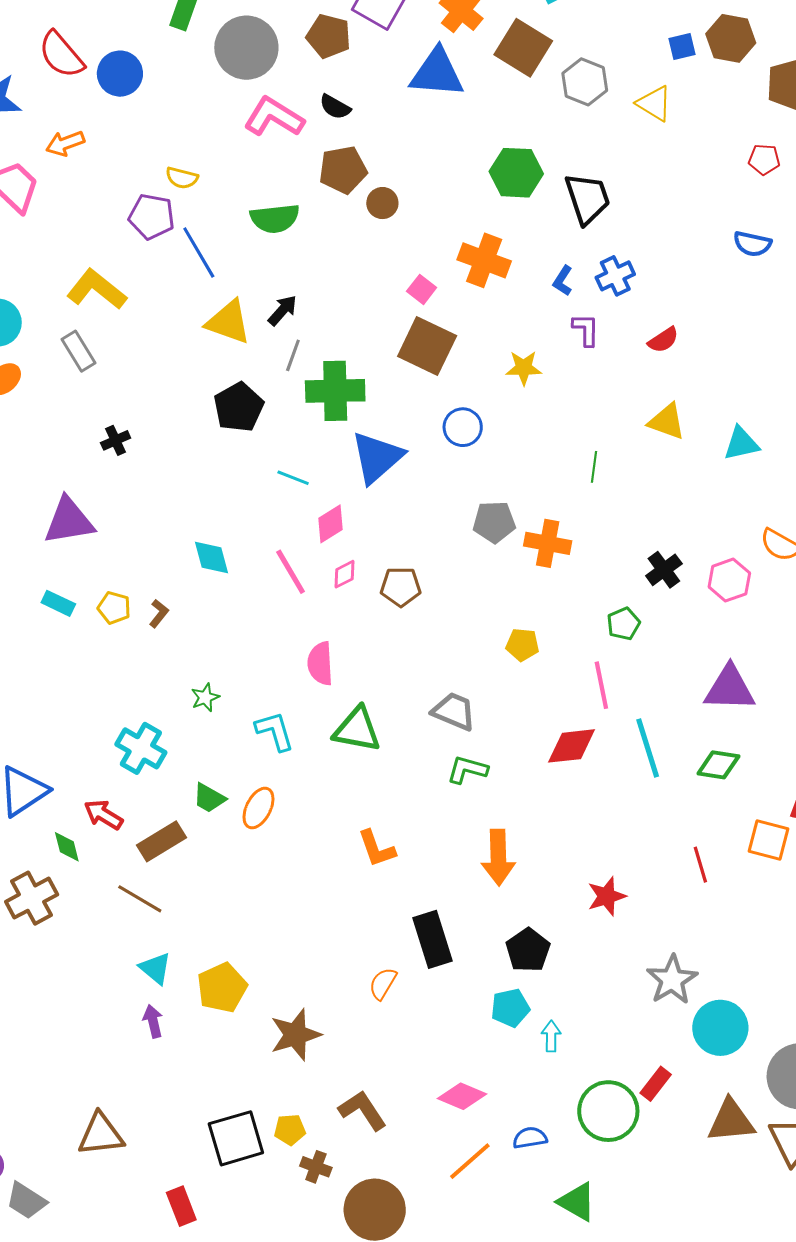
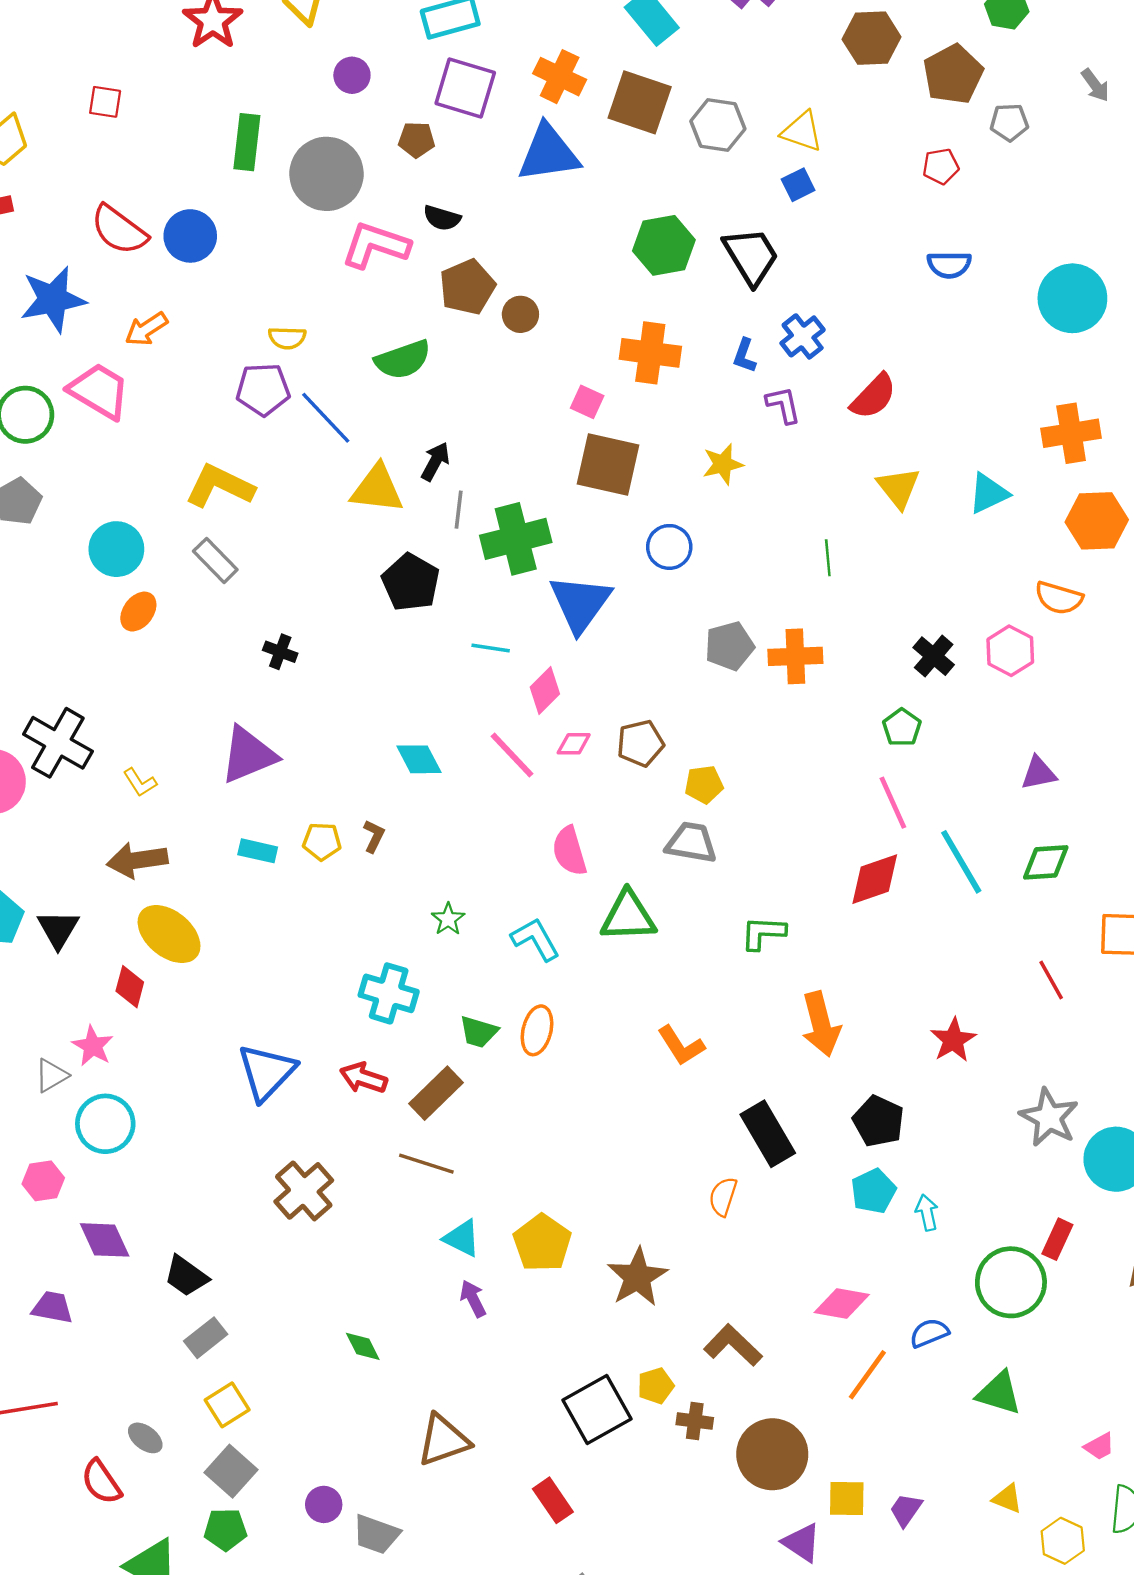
brown pentagon: (329, 36) -> (416, 140), size x0.7
blue square: (682, 47) -> (798, 185), moved
red semicircle: (663, 340) -> (873, 396), size x1.4
yellow triangle: (667, 422) -> (899, 488), turned 45
black cross: (116, 440) -> (280, 652), turned -32
pink diamond: (345, 574) -> (574, 744), turned 40
yellow pentagon: (522, 645) -> (704, 784), moved
purple triangle: (730, 688) -> (1039, 773), size x0.6
gray trapezoid: (454, 711) -> (691, 843), moved
green diamond: (67, 847) -> (363, 1346), moved

